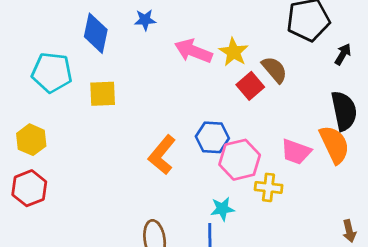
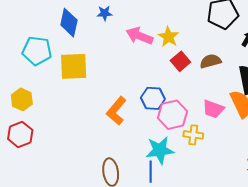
brown semicircle: (274, 70) -> (210, 61), moved, turned -65
yellow square: (103, 94) -> (74, 66), size x1.4
cyan star: (222, 209) -> (160, 150), size x1.6

